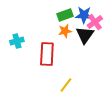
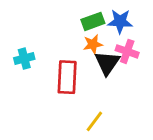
pink cross: (95, 22) -> (127, 51), moved, turned -35
black triangle: (85, 35) -> (107, 63), moved

